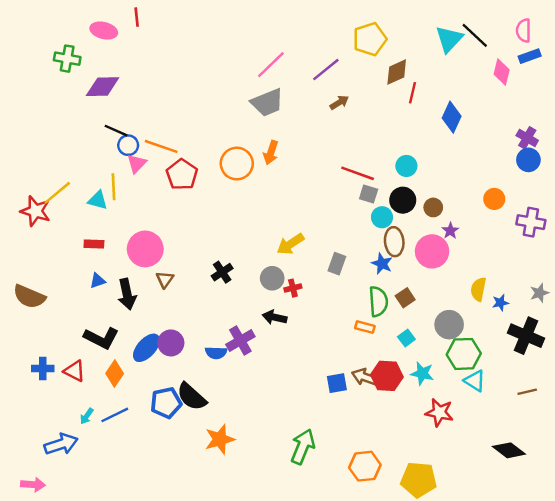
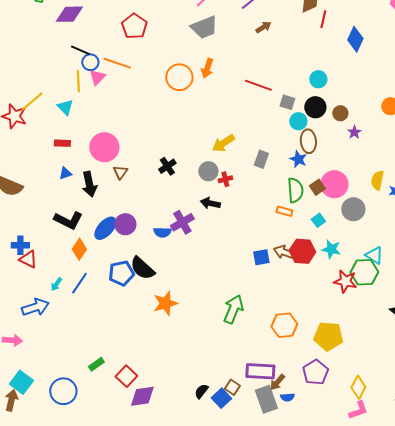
red line: (358, 173) -> (258, 85), moved
red pentagon: (182, 175) -> (134, 26), moved
yellow line: (114, 187) -> (78, 81), moved
cyan triangle: (98, 200) -> (65, 107), turned 30
pink circle: (432, 251) -> (334, 184), moved
green hexagon: (464, 354) -> (364, 272), moved
red triangle: (74, 371) -> (28, 259), moved
blue line: (115, 415) -> (79, 283), turned -30

